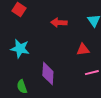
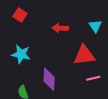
red triangle: (83, 50) -> (84, 55), size x1.6

